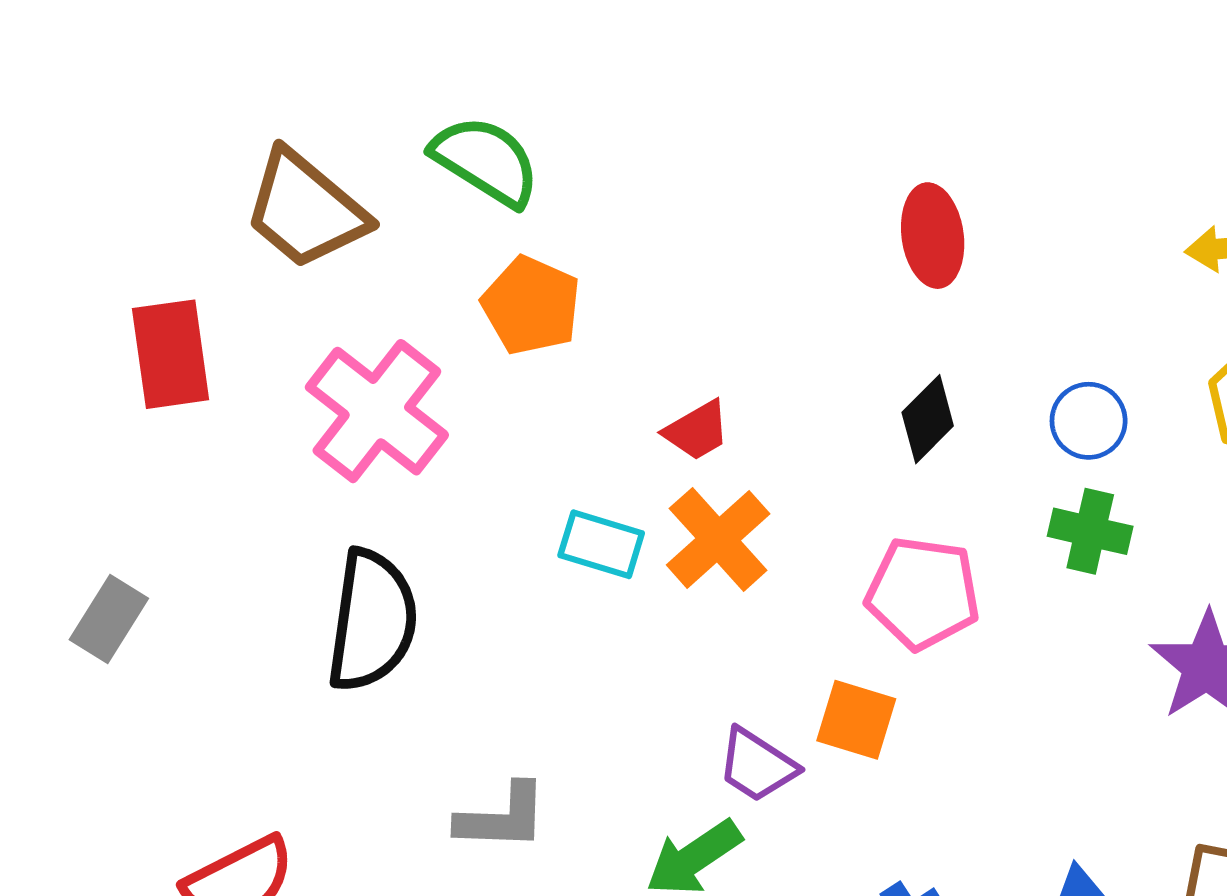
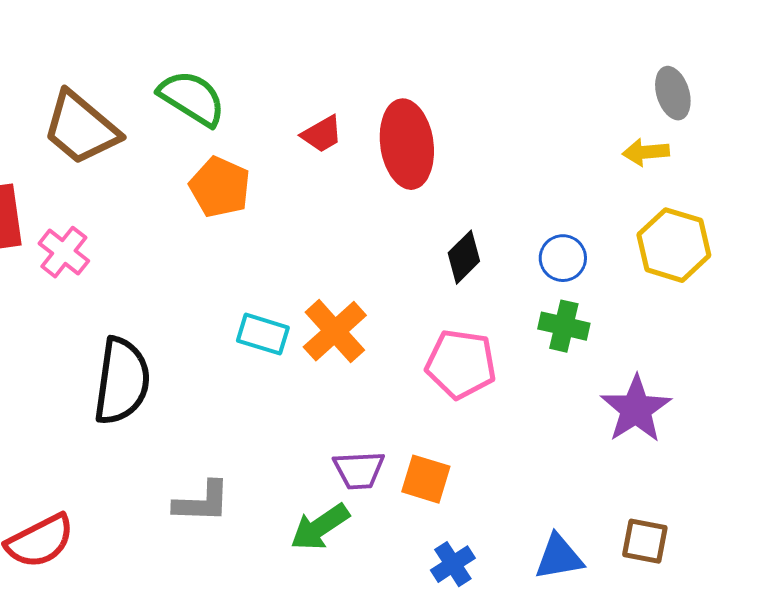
red ellipse: (933, 236) -> (407, 144), moved, size x1.4
pink cross: (377, 411) -> (64, 252), moved, size x0.6
red trapezoid: (697, 431) -> (322, 134), moved
orange square: (856, 720) -> (426, 479), moved
purple trapezoid: (757, 765) -> (359, 470), turned -36

